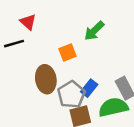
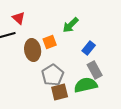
brown ellipse: (46, 79) -> (33, 50), moved
blue rectangle: (89, 88) -> (89, 48), moved

